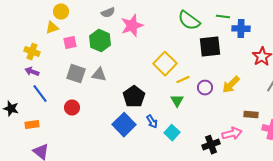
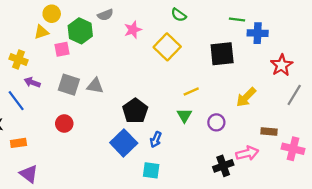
green semicircle: (189, 21) -> (179, 15), moved, size x0.6
pink star: (132, 26) -> (133, 30), size x0.7
green hexagon: (100, 41) -> (80, 31), moved
yellow square: (165, 64) -> (167, 47), moved
purple arrow: (32, 72) -> (32, 82), moved
purple circle: (205, 88) -> (216, 122), moved
blue line: (40, 94) -> (16, 101), moved
blue arrow: (152, 122) -> (156, 140), turned 56
cyan square: (172, 133) -> (151, 170), moved, turned -35

